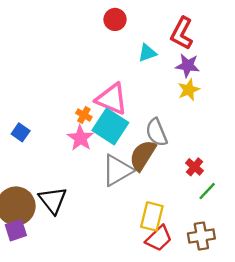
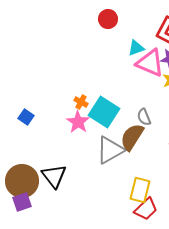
pink triangle: (112, 99) -> (150, 63), moved
gray semicircle: (156, 132) -> (144, 117), size x0.7

